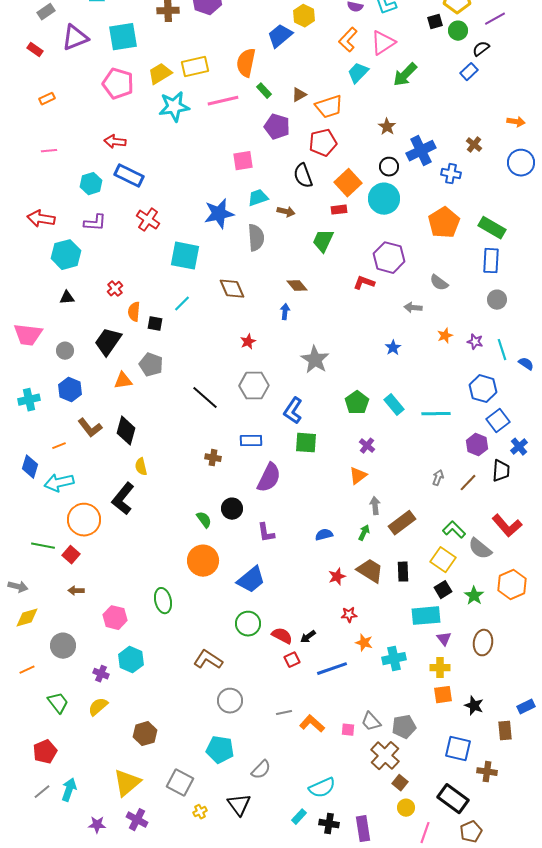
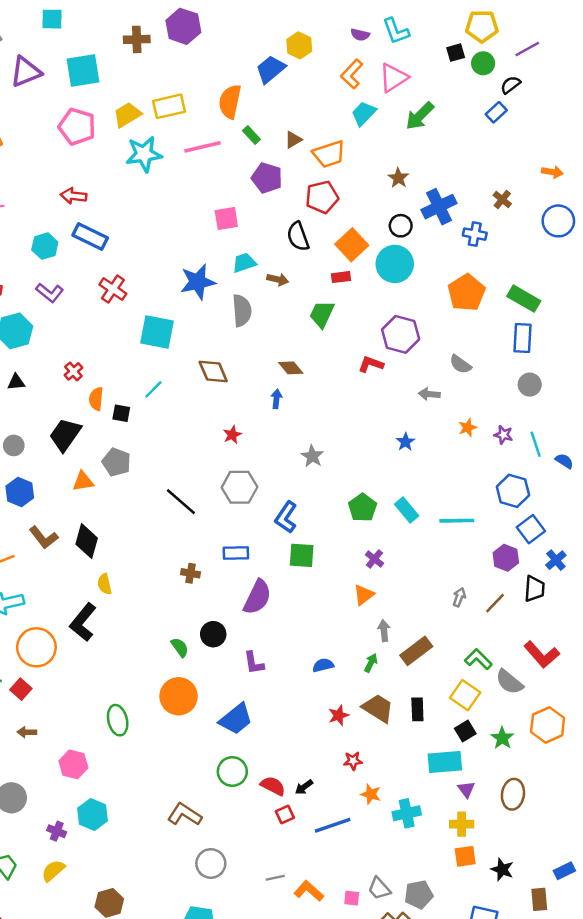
purple L-shape: (95, 223) -> (50, 293), turned 35
gray star: (315, 360) -> (312, 456), size x0.7
green ellipse: (163, 601) -> (118, 720), moved

